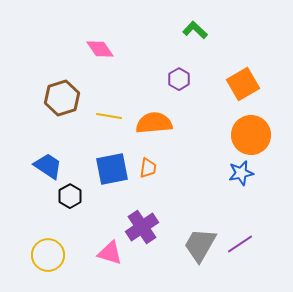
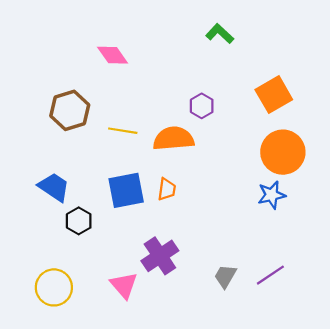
purple hexagon: (179, 79) -> (202, 106), moved
gray trapezoid: (200, 245) -> (225, 276), size x0.6
pink triangle: (110, 253) -> (124, 285), turned 32

